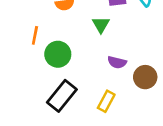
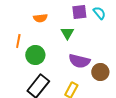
purple semicircle: (117, 62) -> (79, 61), size x1.5

